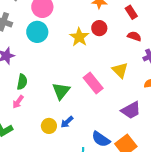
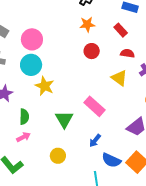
yellow star: (79, 37) -> (45, 86), moved
yellow triangle: (120, 70) -> (119, 78), moved
pink arrow: (18, 102) -> (23, 137), turned -144
blue arrow: (67, 122) -> (95, 141), moved

